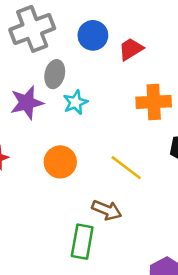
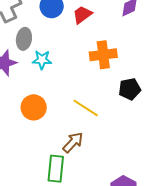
cyan star: (75, 102) -> (42, 60), turned 30
brown arrow: (107, 210) -> (73, 142), turned -65

